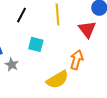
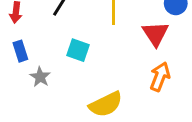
orange arrow: (77, 60) -> (160, 77), moved

